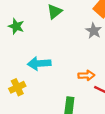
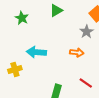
orange arrow: (86, 75) -> (77, 53), moved

